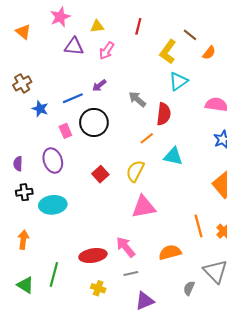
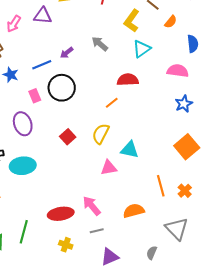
pink arrow: (107, 51) -> (14, 24), moved
gray arrow: (137, 99) -> (100, 44), moved
red semicircle: (164, 114) -> (128, 80), turned -100
cyan triangle: (173, 156) -> (130, 150), moved
pink triangle: (144, 207) -> (109, 168), size x0.7
gray semicircle: (189, 288) -> (152, 253), moved

